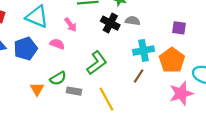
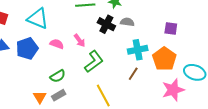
pink arrow: (71, 25) -> (80, 40), moved
orange triangle: (37, 89) -> (40, 97), moved
gray rectangle: (74, 91) -> (59, 95), moved, turned -40

